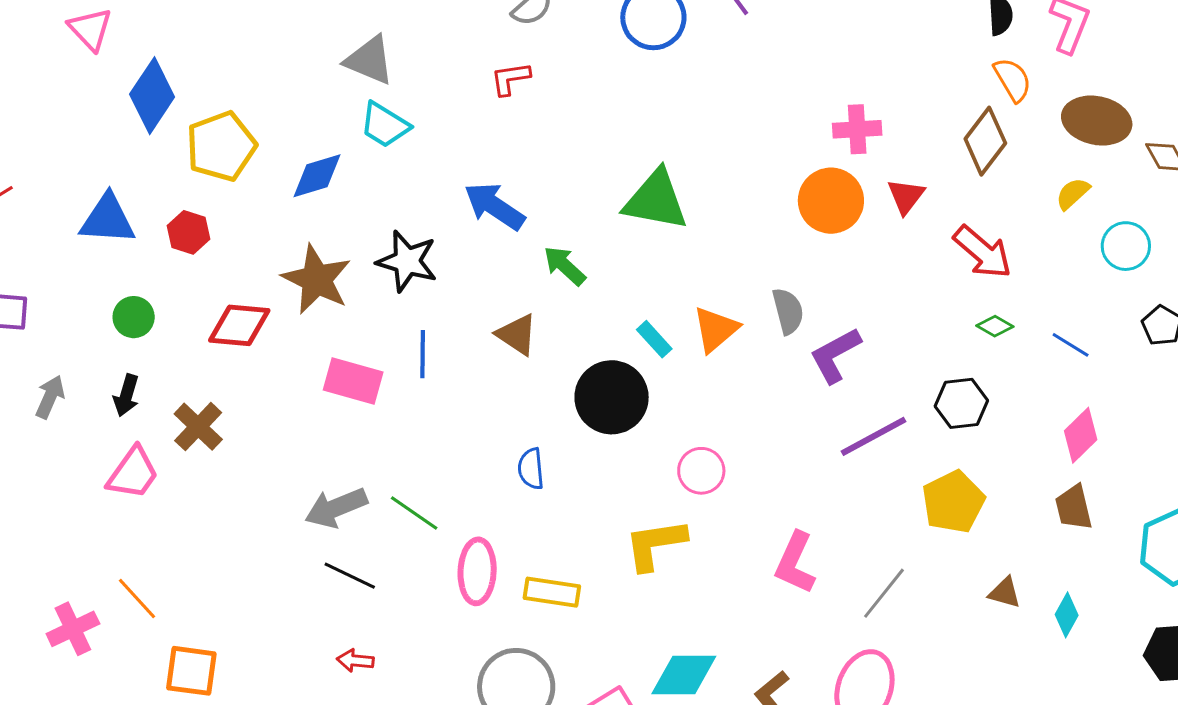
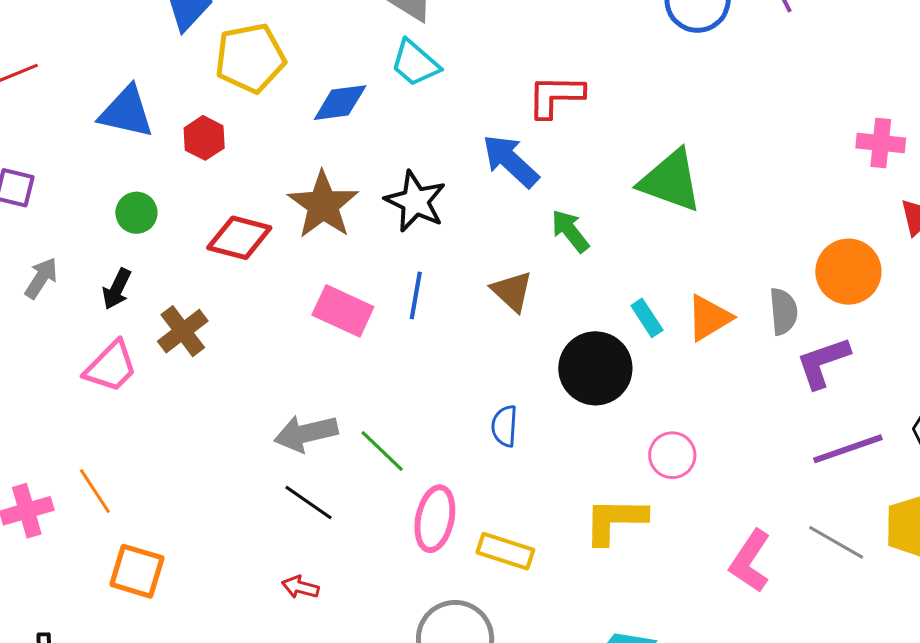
red L-shape: (510, 79) -> (556, 96), moved, size x1.4
orange circle: (831, 201) -> (848, 272), moved
gray line: (884, 593) -> (836, 542), moved, turned 72

